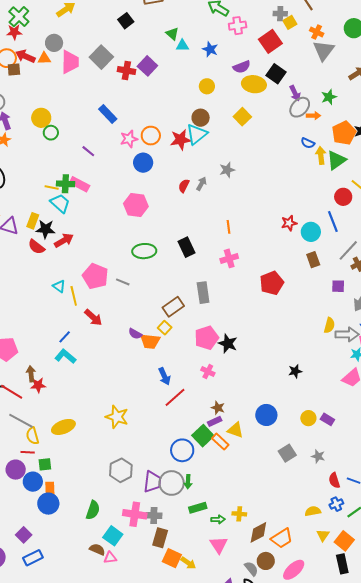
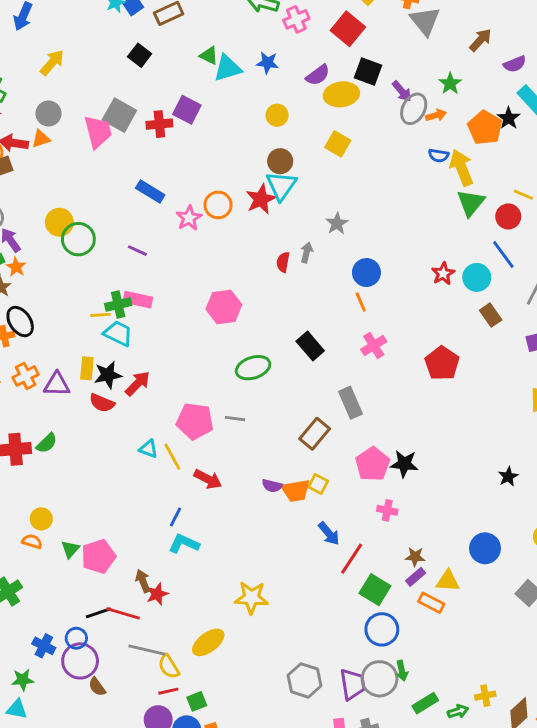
cyan triangle: (182, 46) -> (228, 68), size x1.5
pink trapezoid: (70, 62) -> (98, 132), moved
green circle: (51, 133) -> (78, 239), size x1.5
yellow arrow: (321, 155) -> (461, 168), size x1.4
green triangle: (336, 160) -> (471, 203), moved
blue circle: (143, 163) -> (366, 273), moved
yellow square: (165, 328) -> (318, 484), moved
yellow star: (117, 417) -> (251, 598), moved
green square: (203, 436) -> (375, 590), moved

